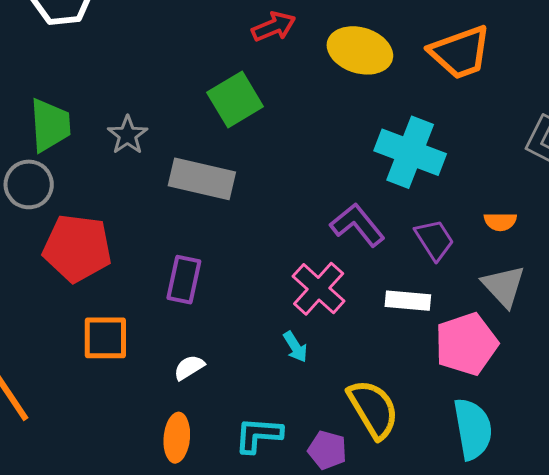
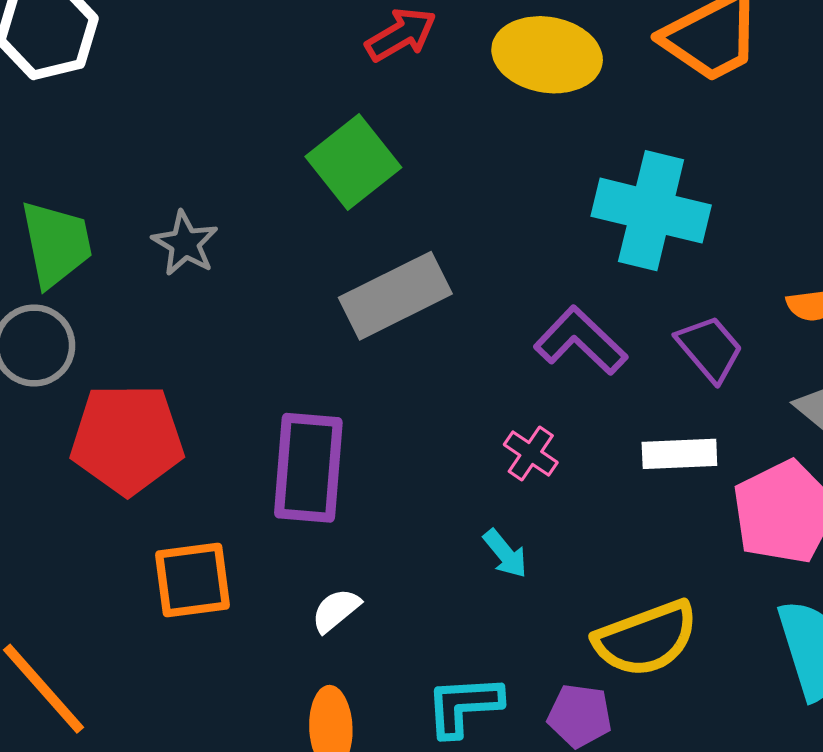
gray rectangle: (202, 179) -> (395, 296), moved, turned -32
purple rectangle: (184, 280) -> (308, 468), size x1.4
pink cross: (319, 289) -> (531, 453), size x0.6
yellow semicircle: (373, 409) -> (646, 639), turned 108

